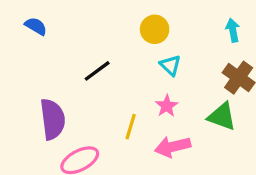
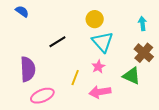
cyan triangle: (170, 65) -> (103, 42), size x1.6

